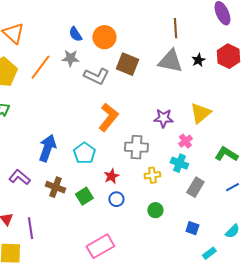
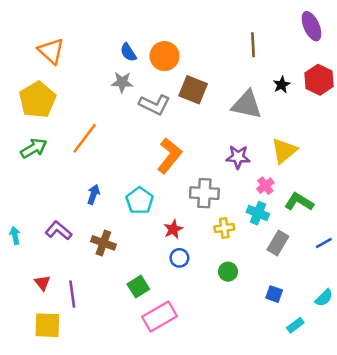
gray triangle: (170, 61) -> (247, 105), moved
orange line: (40, 67) -> (85, 138), moved
blue arrow: (47, 148) -> (93, 194), size x0.6
green L-shape: (226, 154) -> (299, 202), moved
green square: (84, 196) -> (138, 287), moved

